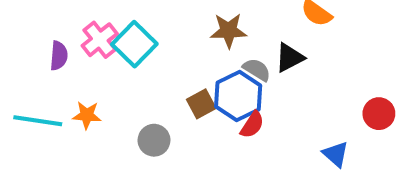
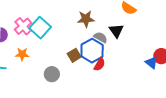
black triangle: (290, 58) -> (116, 31), turned -35
orange star: (87, 115) -> (22, 54), moved
blue triangle: (336, 154) -> (151, 62), moved

